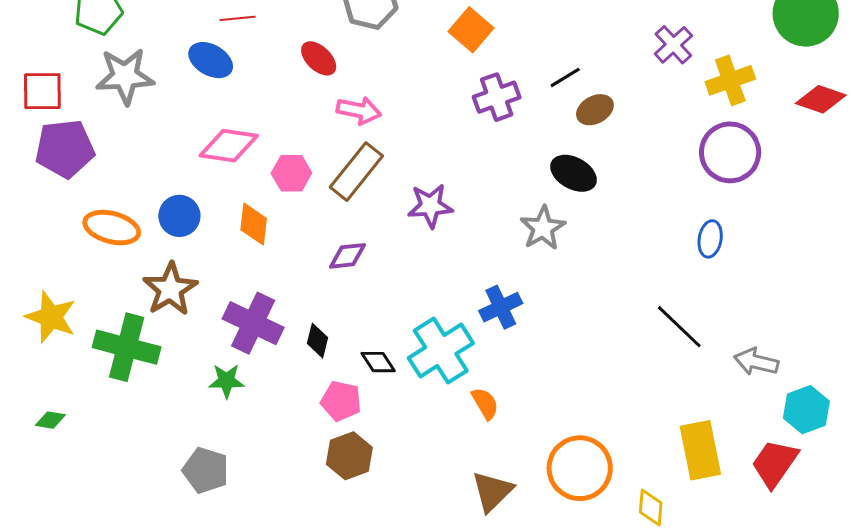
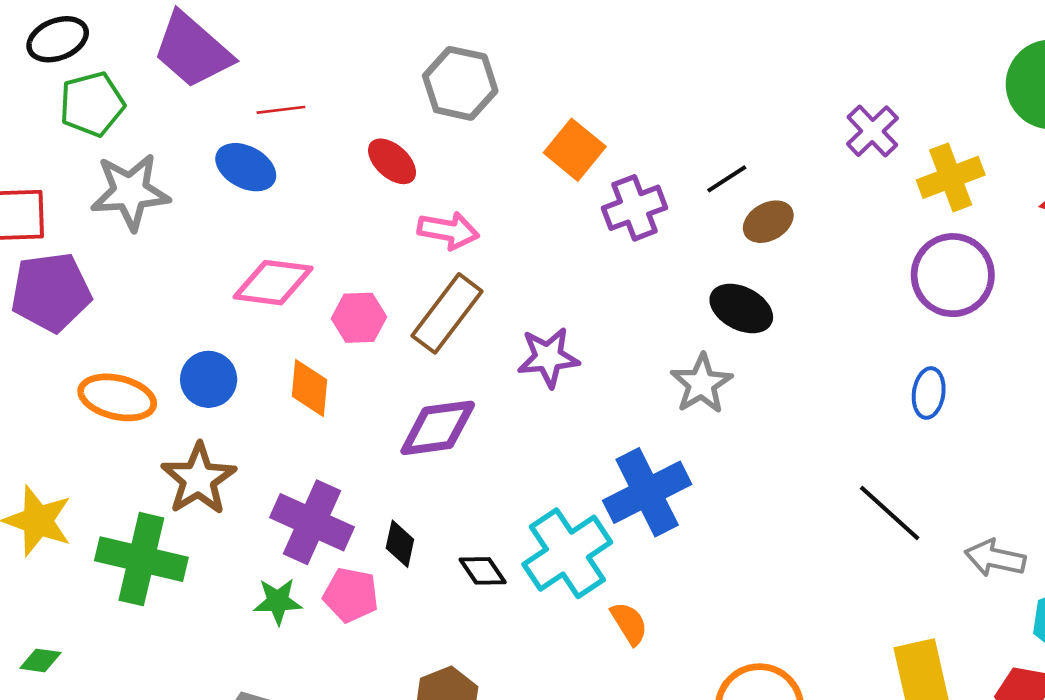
orange square: (471, 30) -> (575, 150), moved
purple diamond: (347, 256) -> (438, 428), size x1.5
blue cross: (501, 307) -> (647, 492), size x1.5
pink pentagon: (341, 401) -> (351, 595), moved

